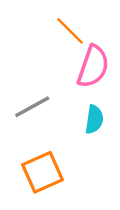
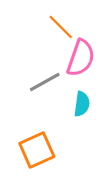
gray line: (32, 107) -> (45, 82), moved

